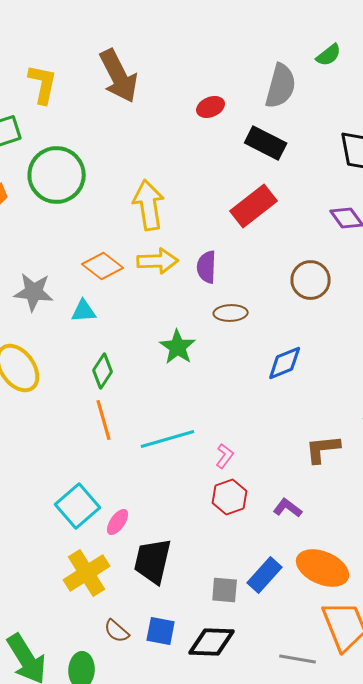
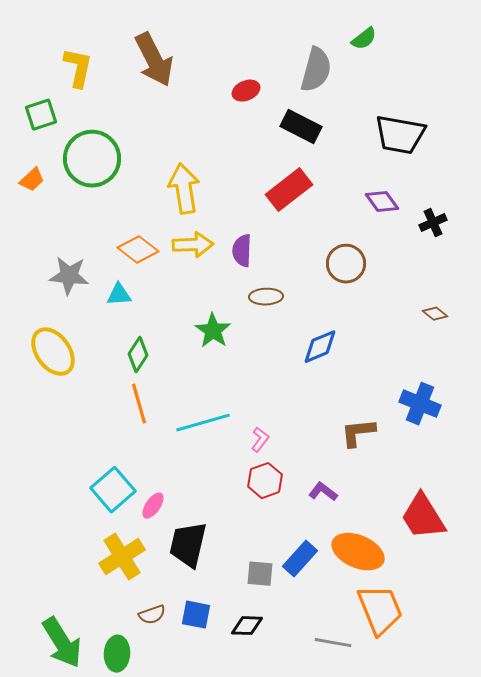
brown semicircle: (117, 631) -> (152, 615), turned -60
black diamond: (212, 642) -> (247, 626), size x0.7

